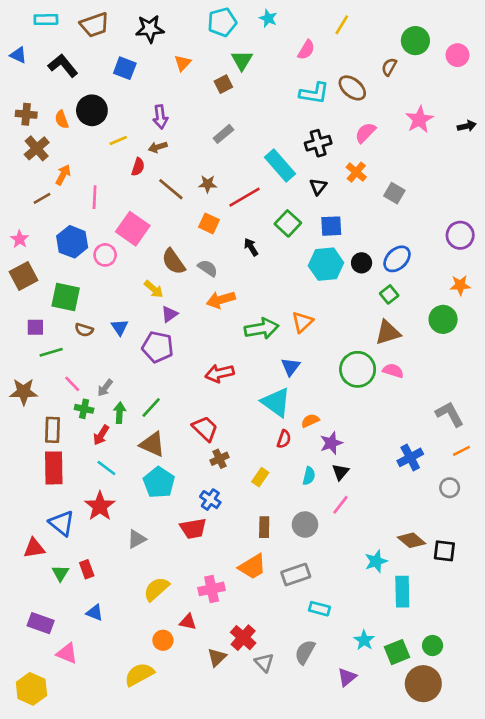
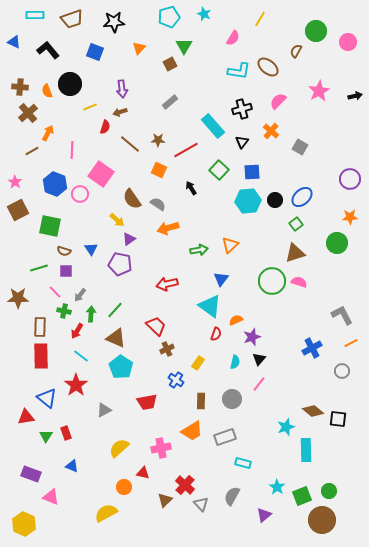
purple square: (35, 327) -> (66, 271), moved
green arrow: (262, 329) -> (199, 250), size x0.7
blue cross: (210, 500) -> (176, 380), moved

